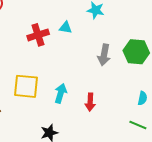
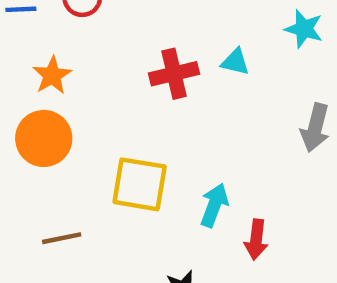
red arrow: (90, 102) -> (256, 239), moved

